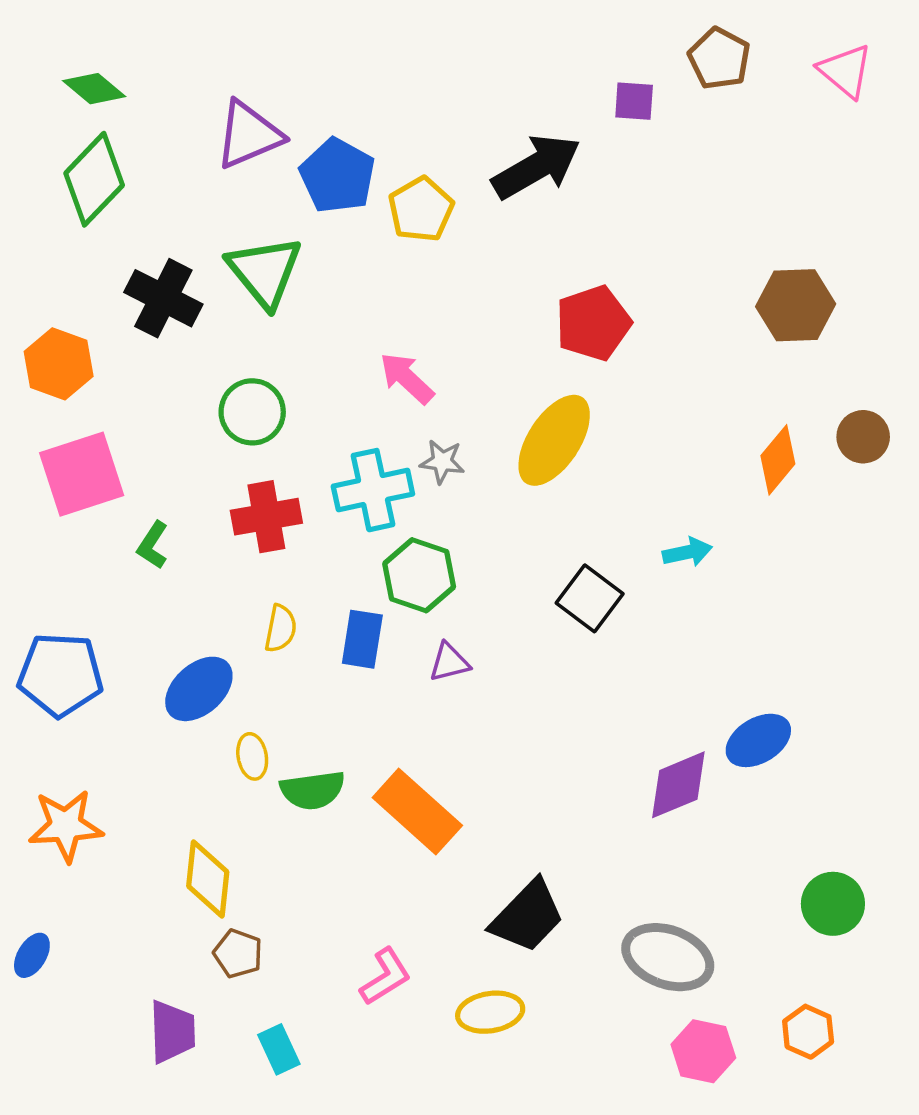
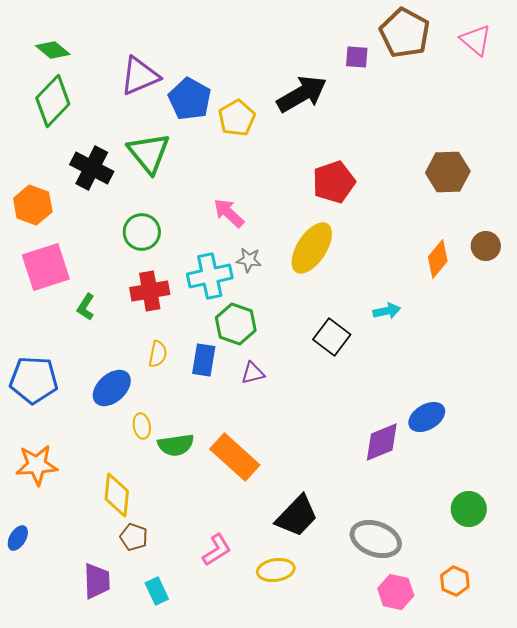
brown pentagon: (719, 58) -> (405, 33), size x1.4

